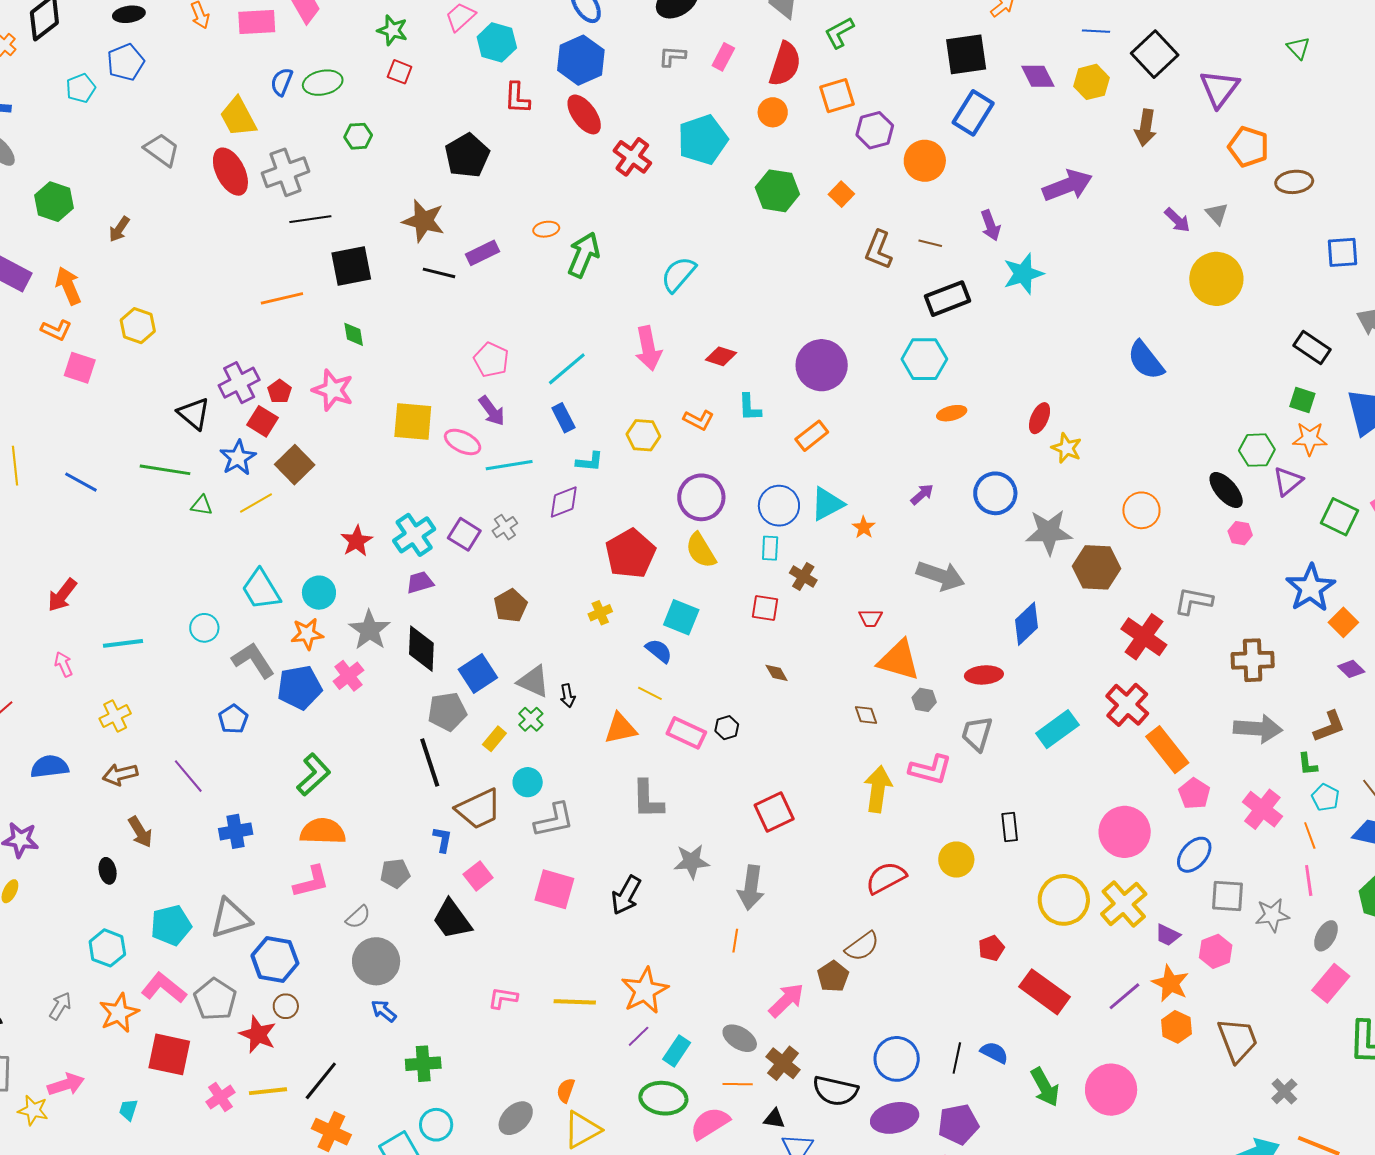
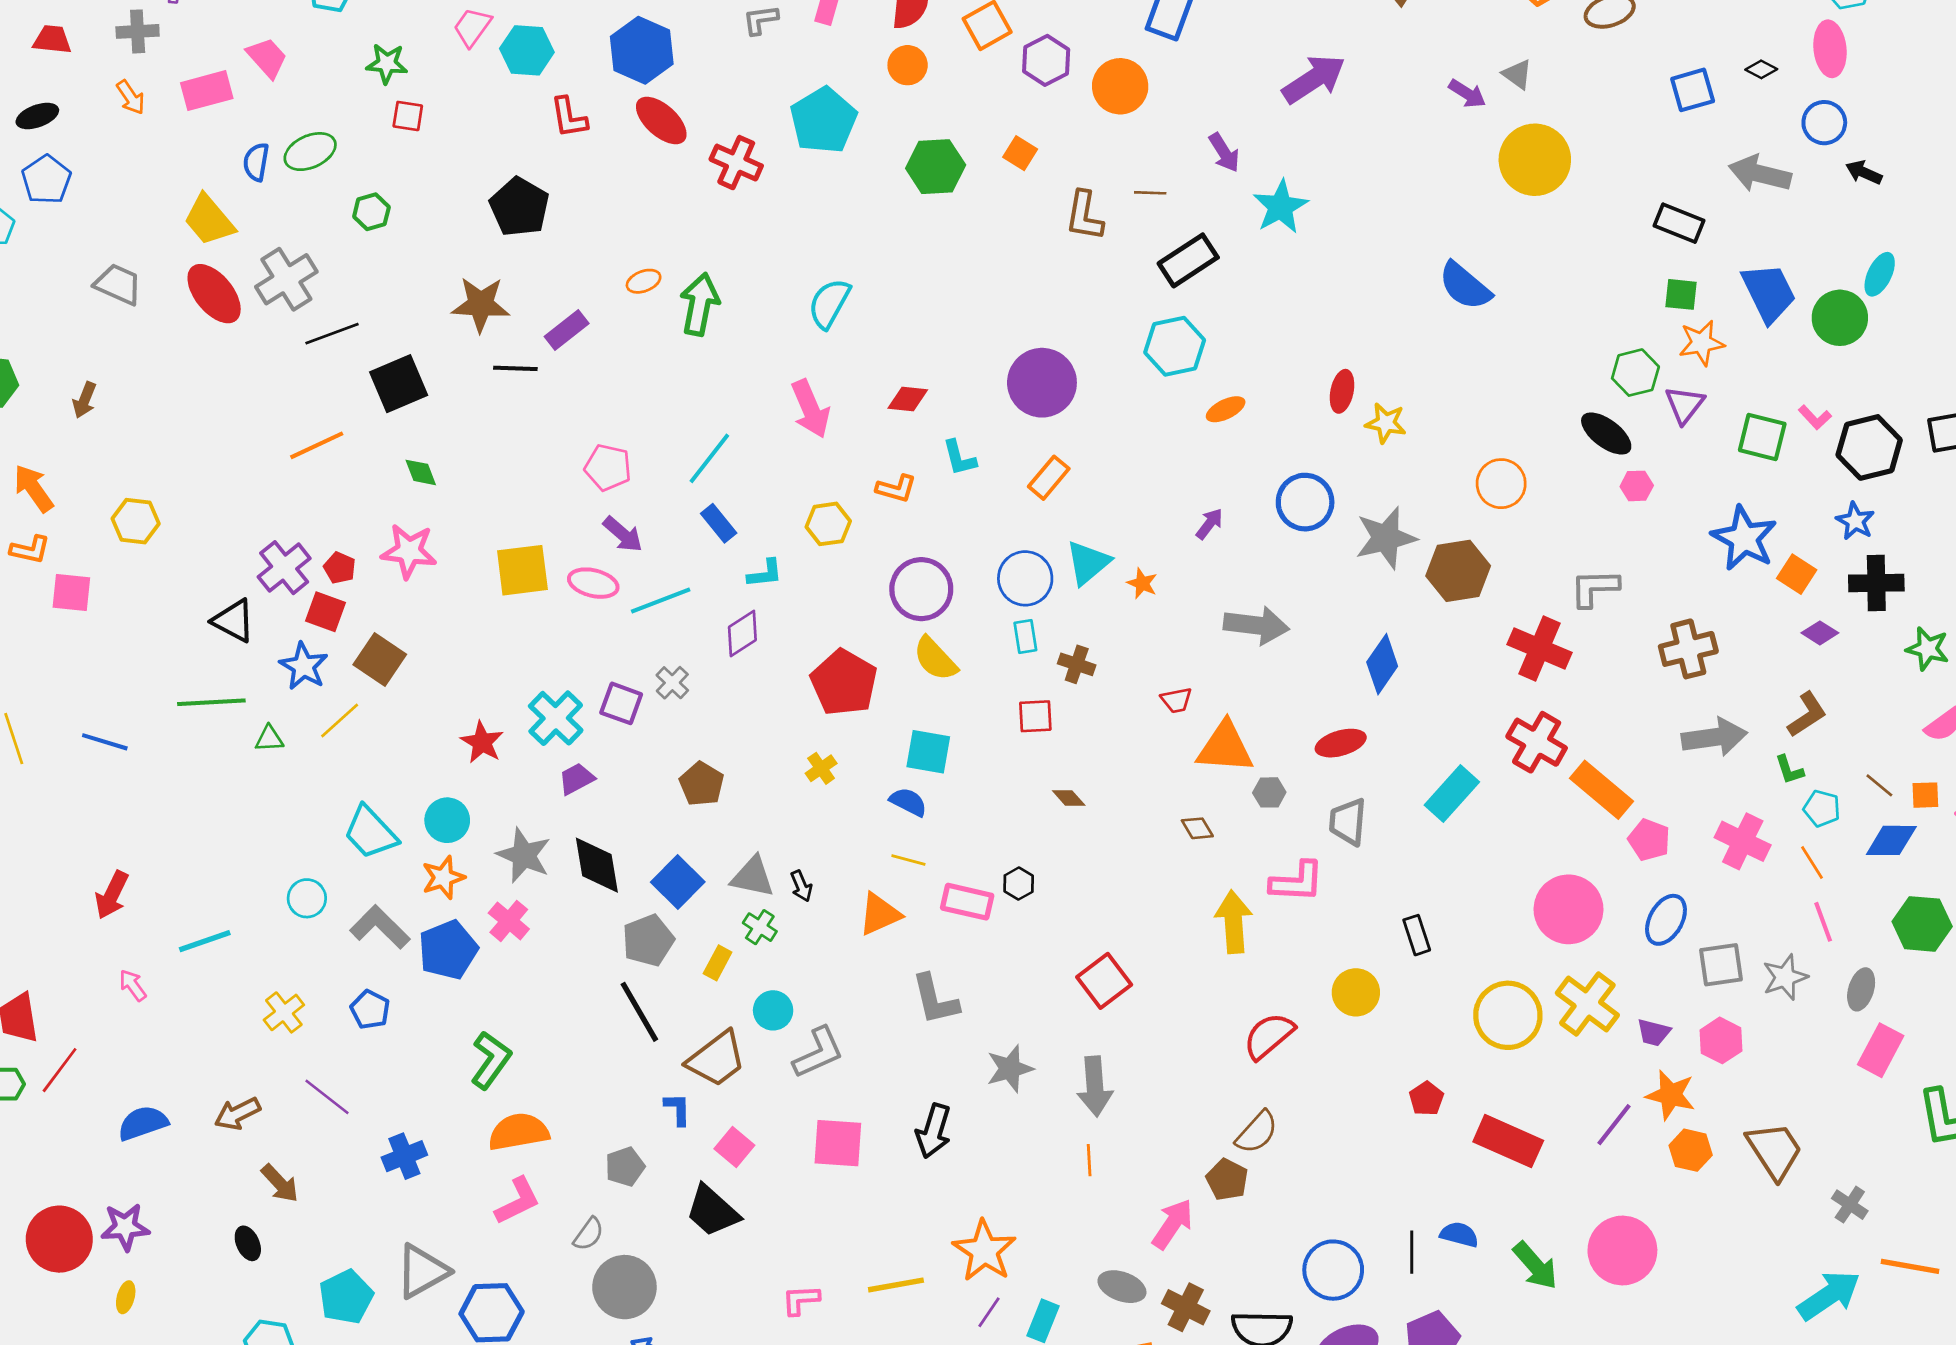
yellow cross: (115, 716) -> (284, 1012), moved

